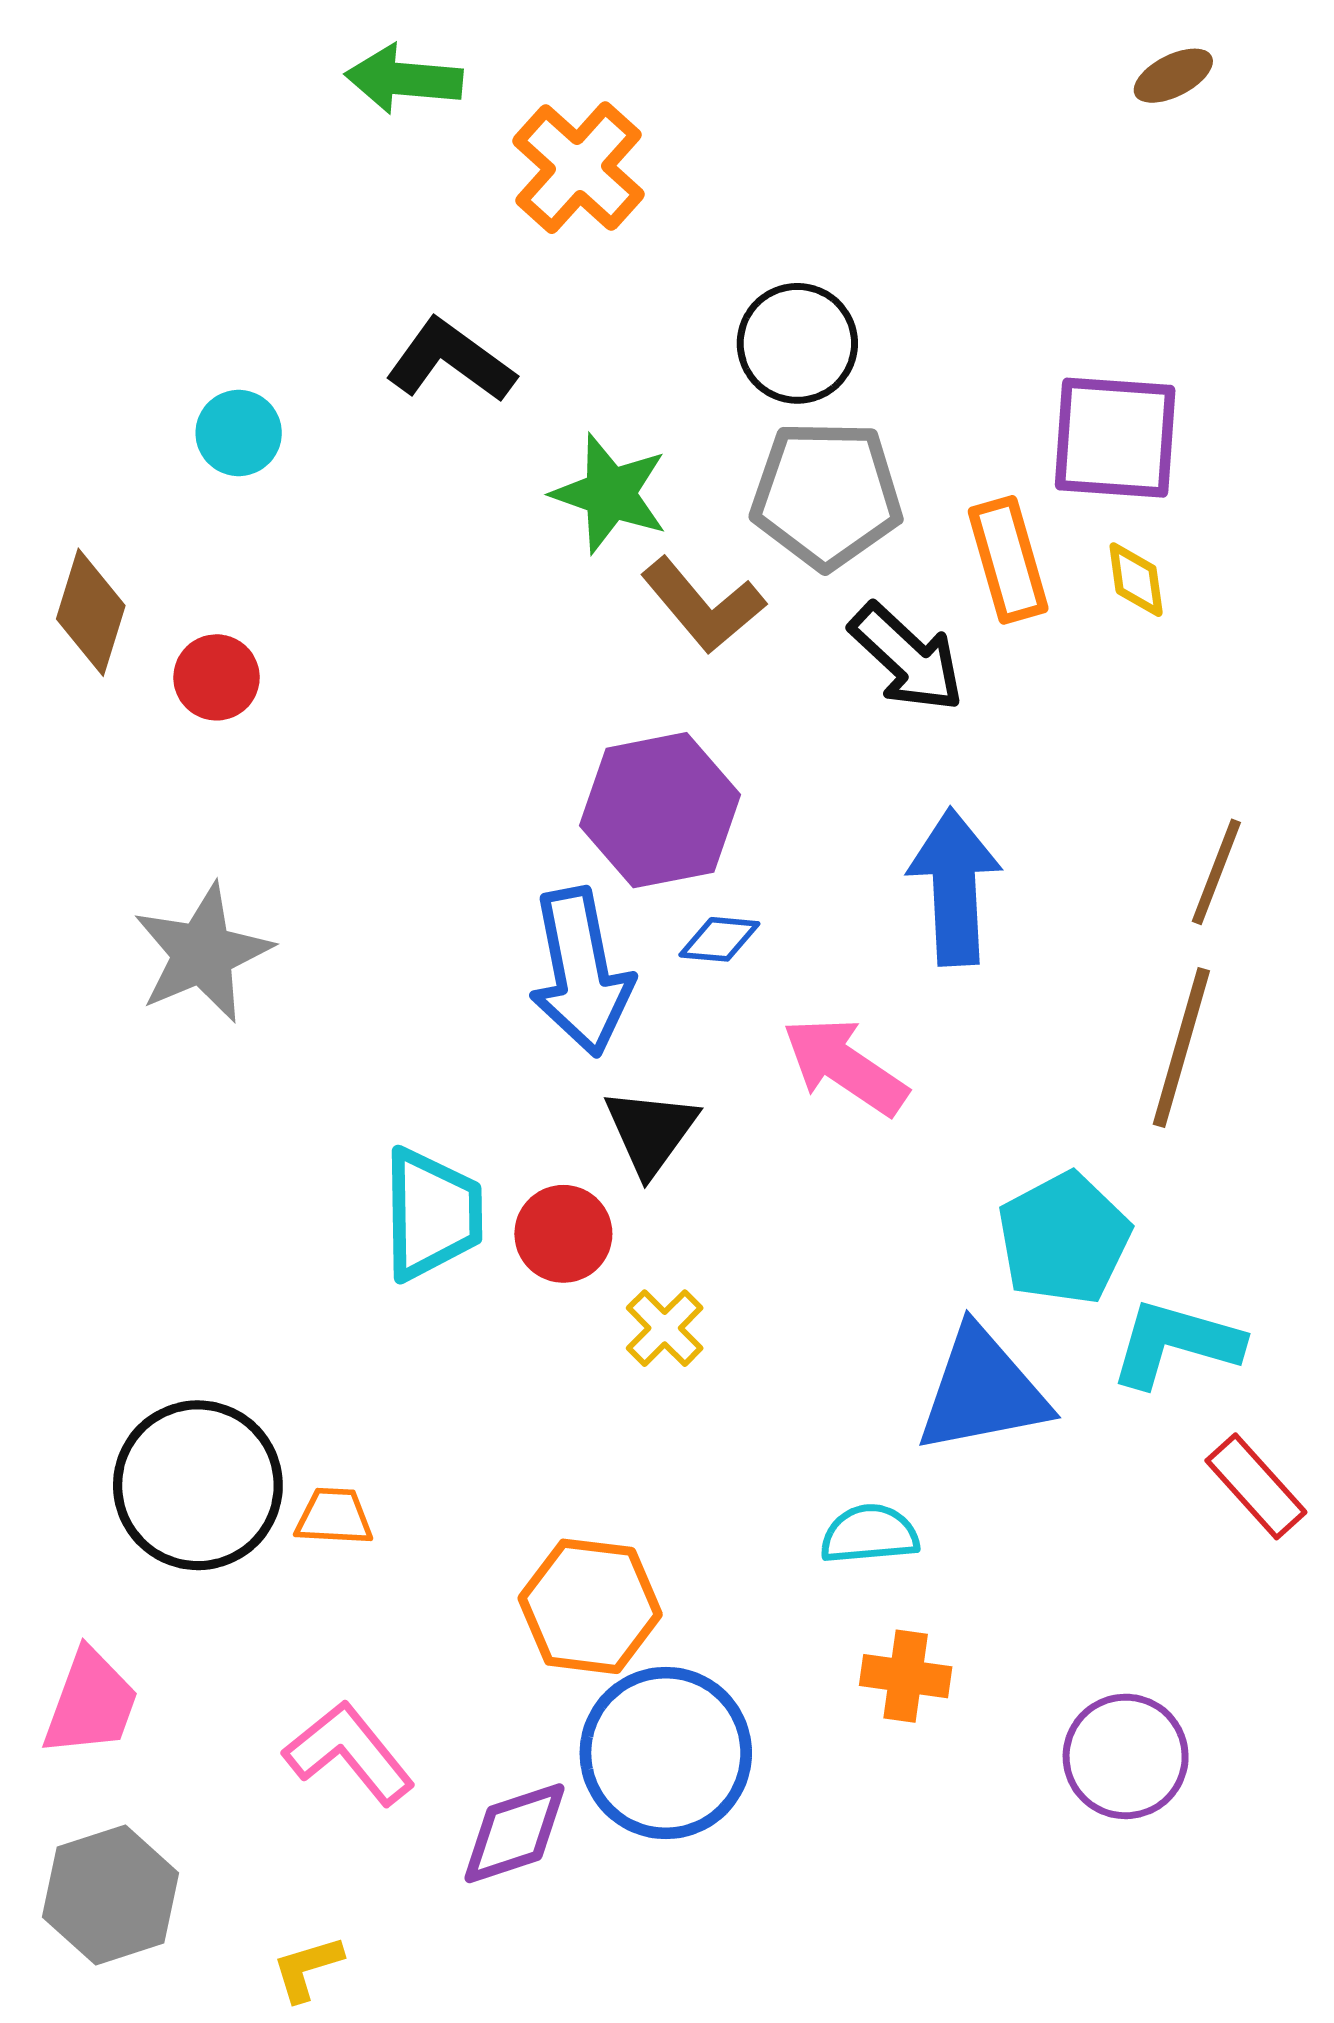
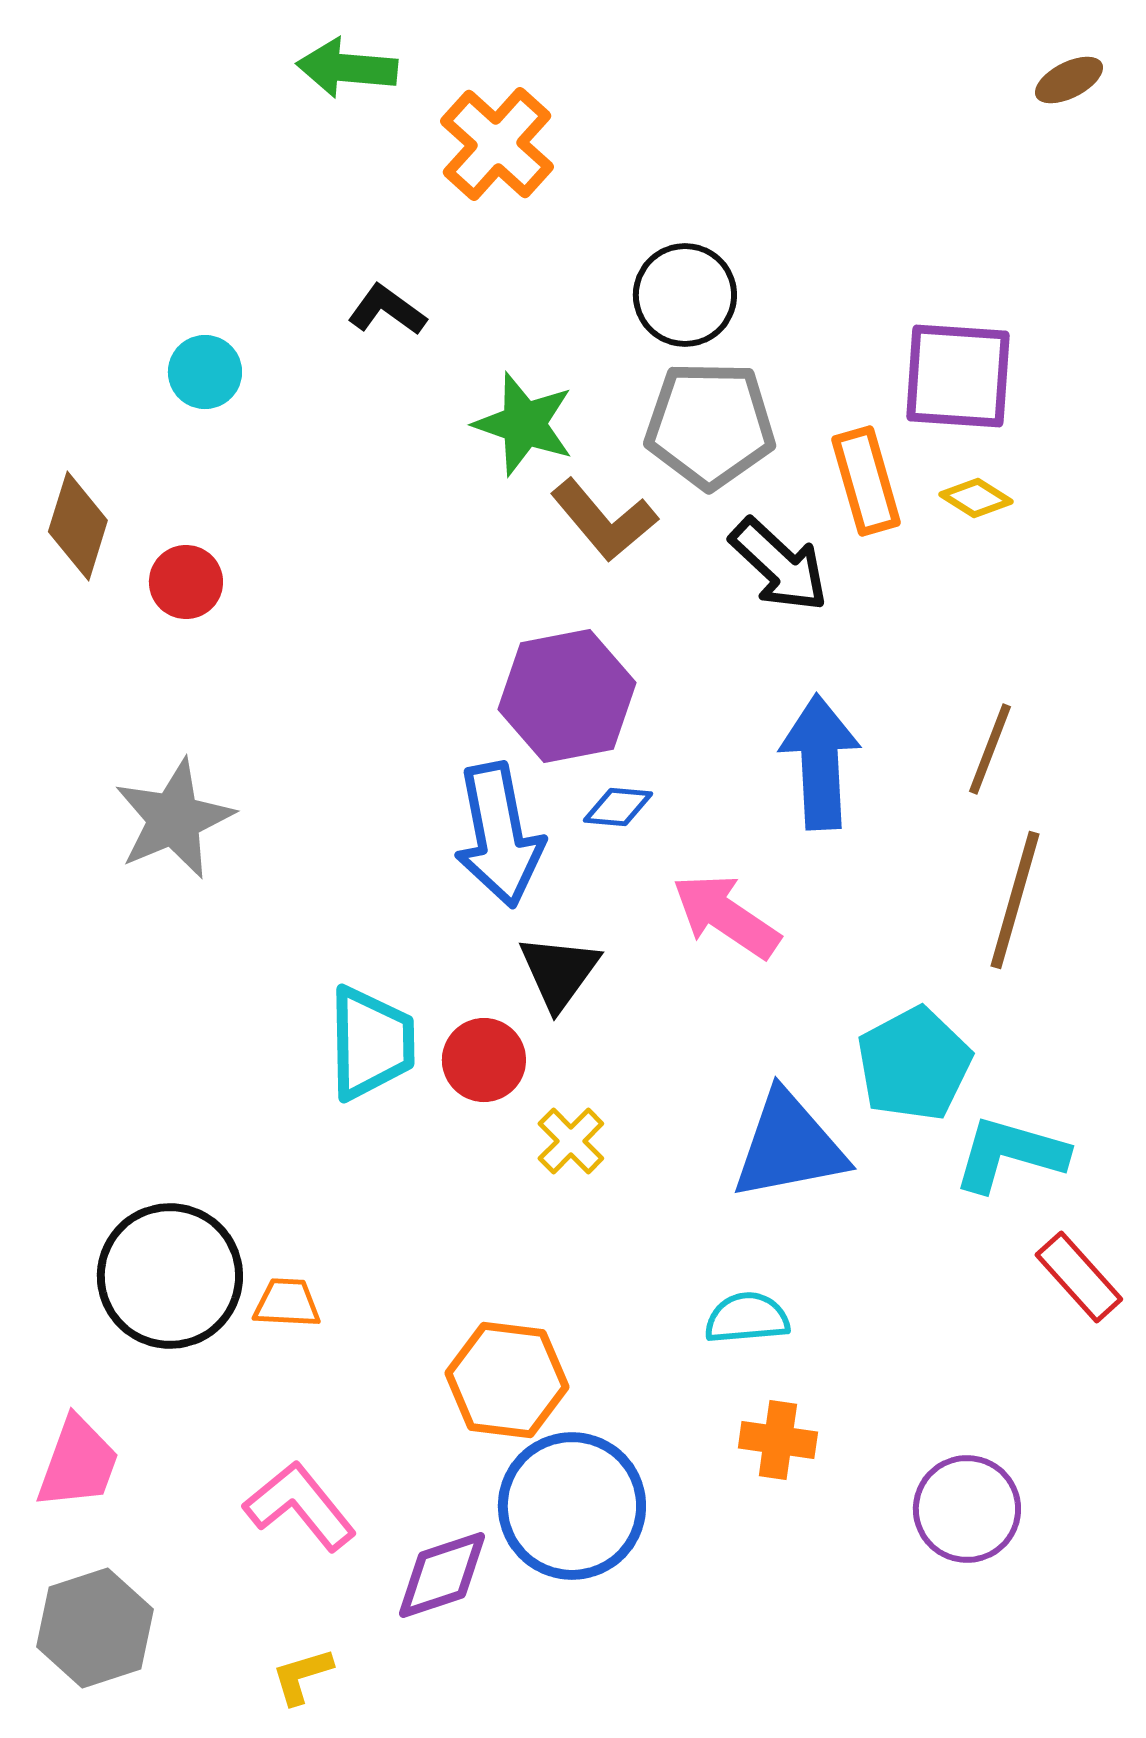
brown ellipse: (1173, 76) -> (1069, 80), moved
black L-shape: (450, 361) -> (387, 310), size x0.7
yellow diamond: (1136, 580) -> (976, 498), turned -50
brown line: (1216, 872) -> (990, 749), moved
blue triangle: (982, 1391) -> (789, 1146), moved
yellow L-shape: (307, 1968) -> (302, 1676), moved

